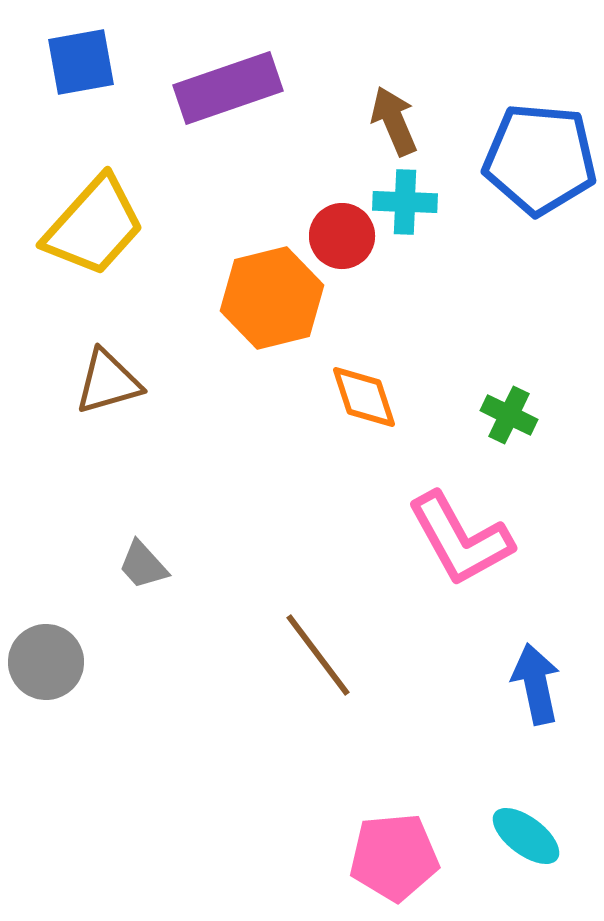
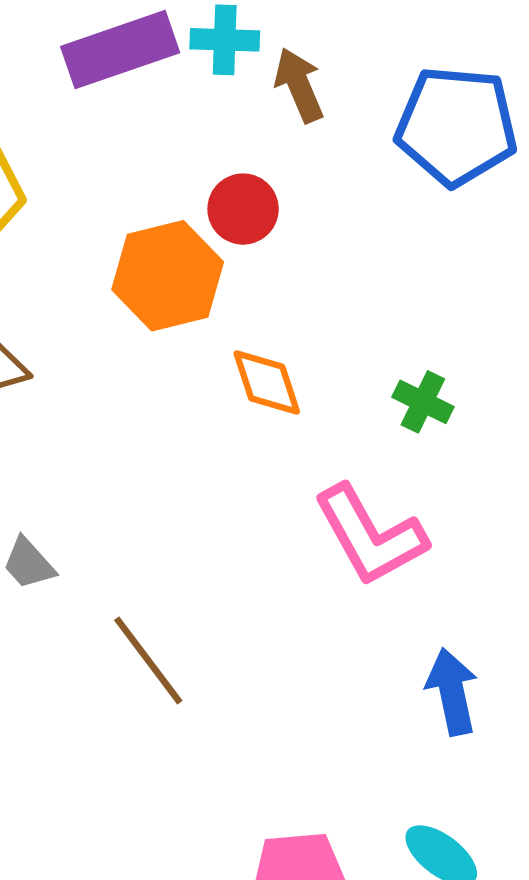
cyan cross: (405, 202) -> (225, 40), moved
brown line: (318, 655) -> (148, 660), moved

